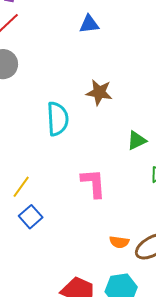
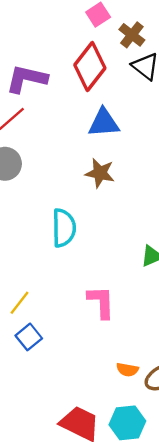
blue triangle: (89, 24) -> (104, 123), size x1.4
brown star: (99, 92) -> (100, 173), moved

